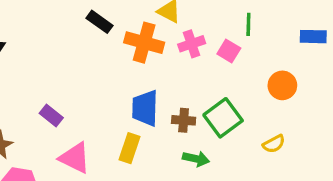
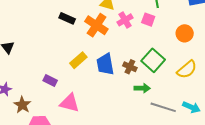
orange cross: (144, 43) -> (96, 25), turned 30
brown cross: (184, 120) -> (130, 67), turned 32
yellow semicircle: (274, 144) -> (187, 69), size x1.5
yellow rectangle: (129, 148) -> (78, 60), moved, turned 42

